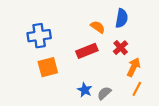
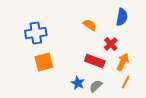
blue semicircle: (122, 18) -> (122, 17), moved
red rectangle: (87, 51) -> (95, 61), moved, turned 42

